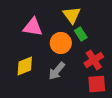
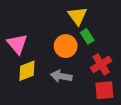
pink triangle: (33, 27) -> (17, 44), moved, turned 40
gray arrow: (57, 71) -> (61, 76), turned 60

